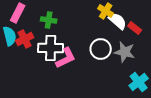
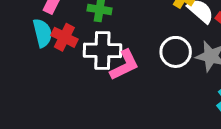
red cross: (25, 39) -> (64, 37), turned -36

